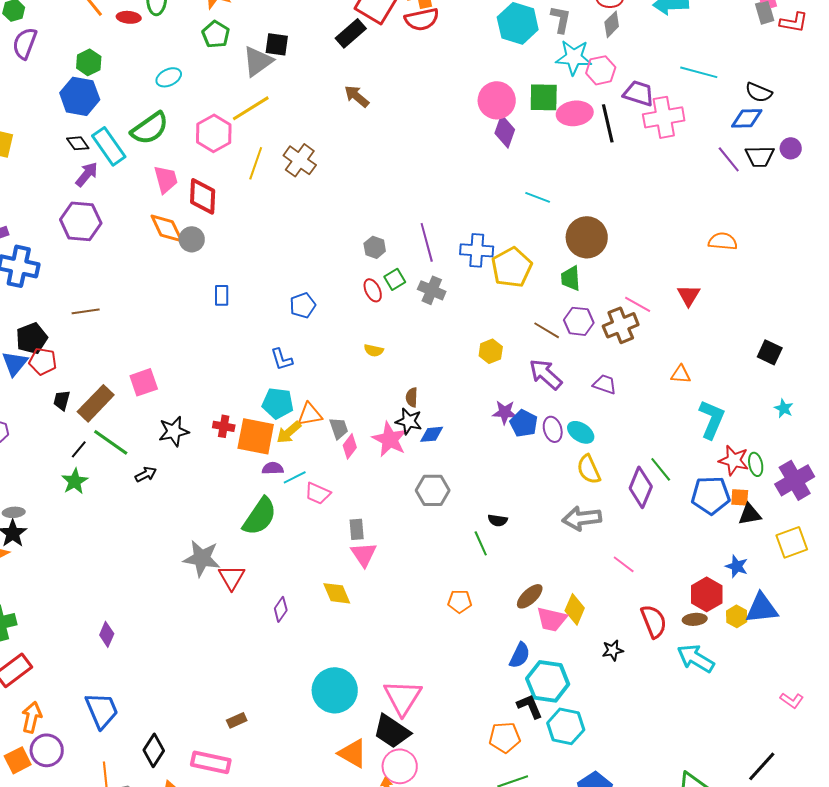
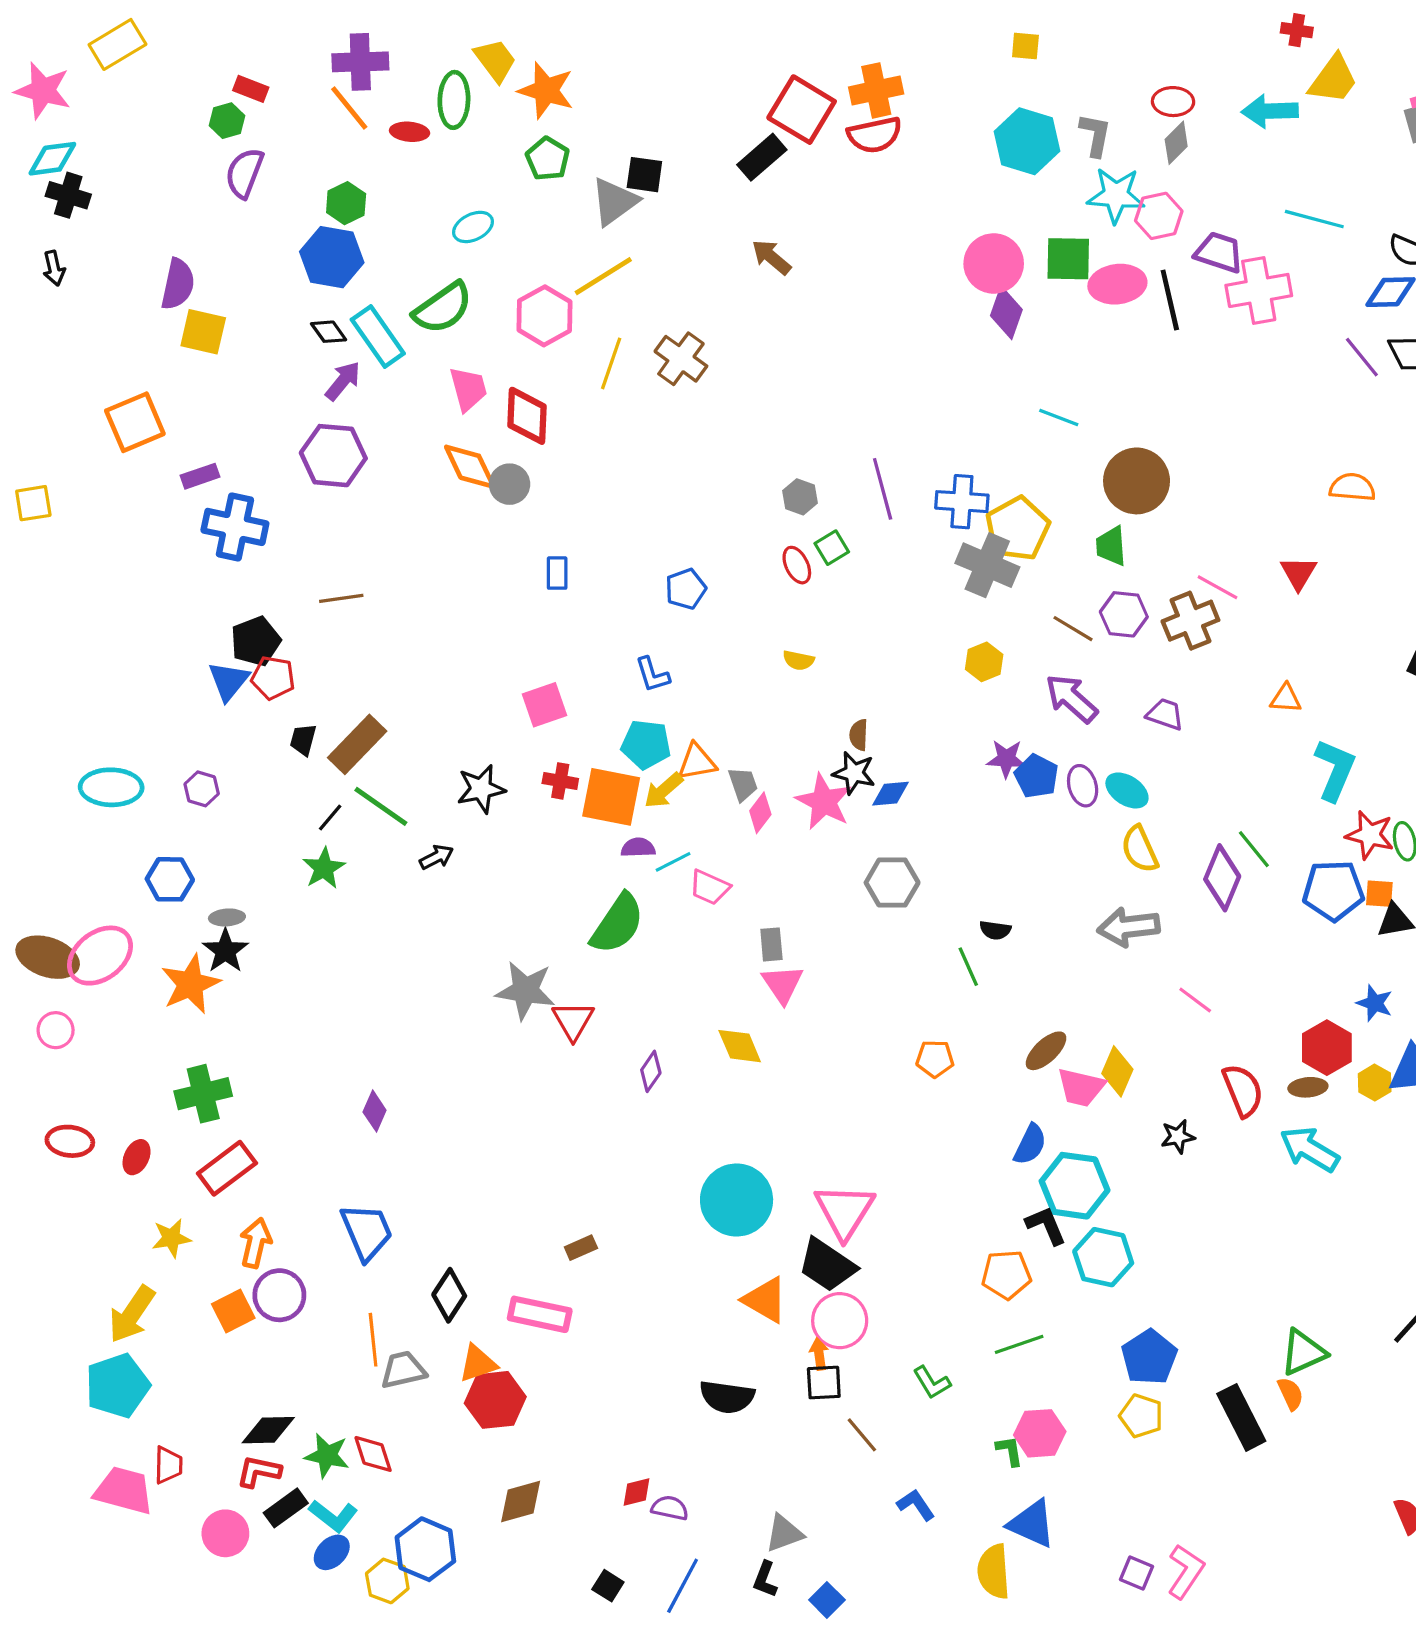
gray cross: (432, 290) -> (987, 565), moved, size x1.4
pink square: (144, 382) -> (544, 705), moved

